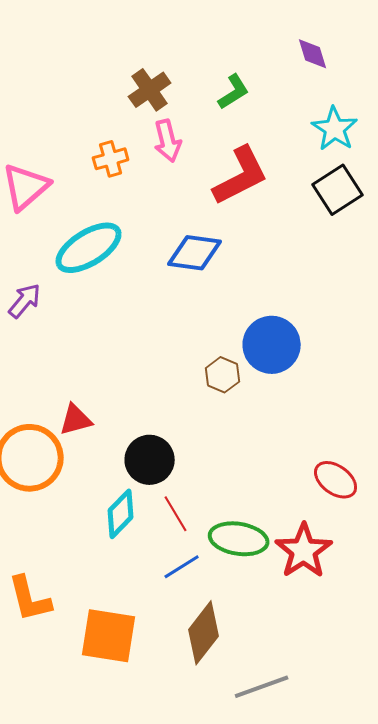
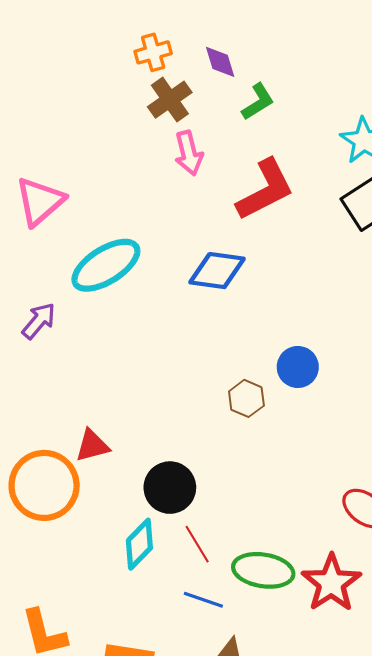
purple diamond: (313, 54) -> (220, 62), moved
orange cross: (111, 159) -> (153, 52), moved
blue circle: (272, 345) -> (298, 367), size x0.7
blue line: (182, 567) -> (203, 600), turned 51

